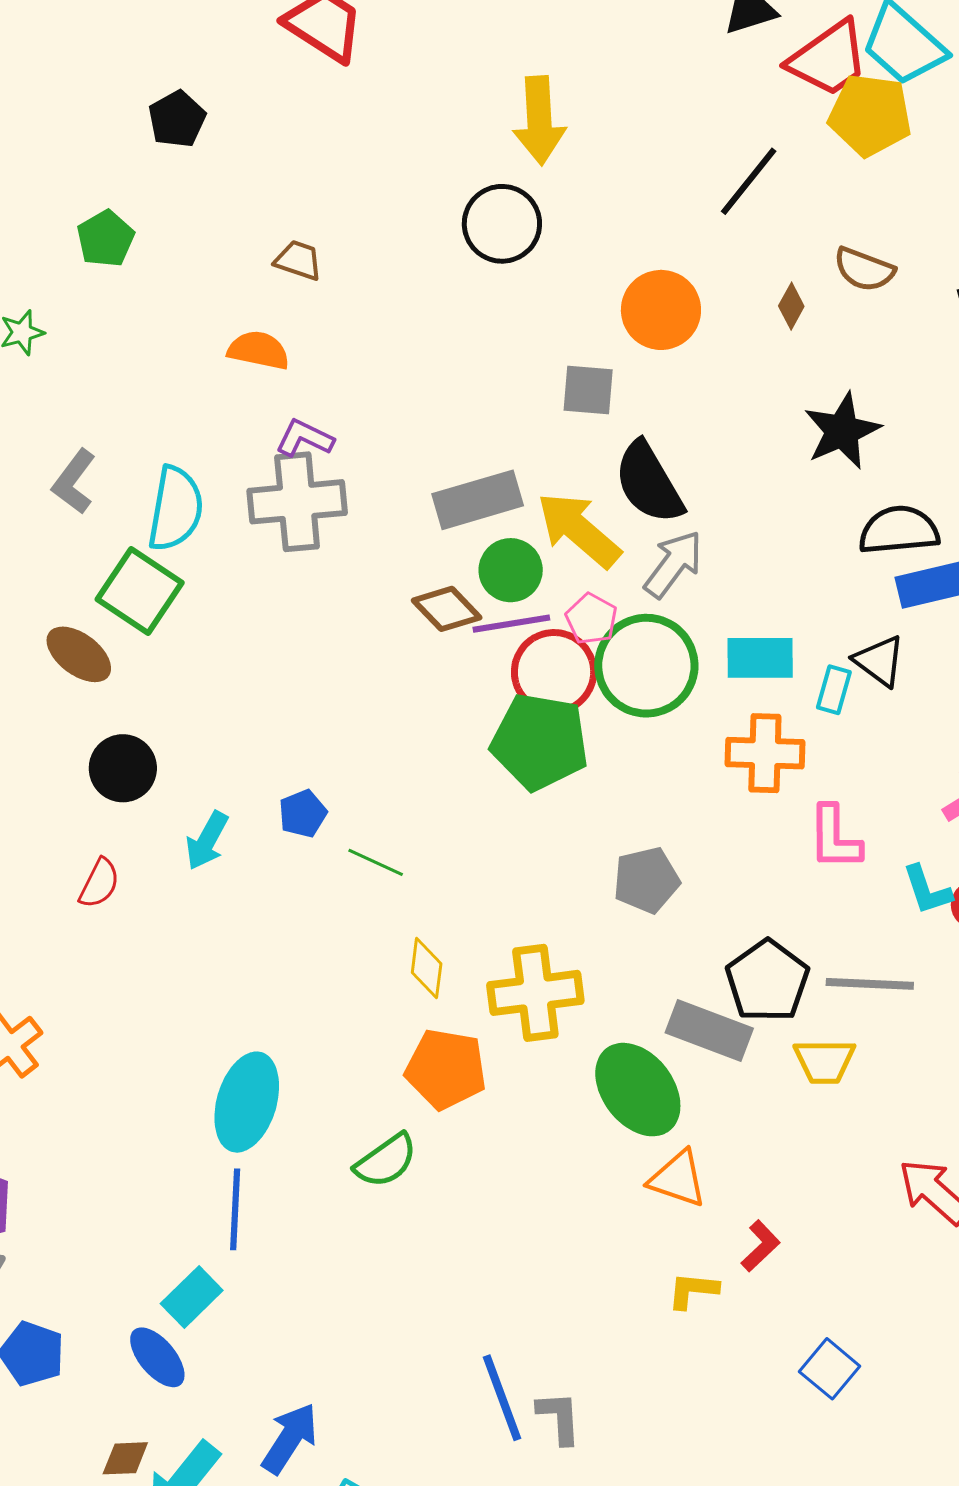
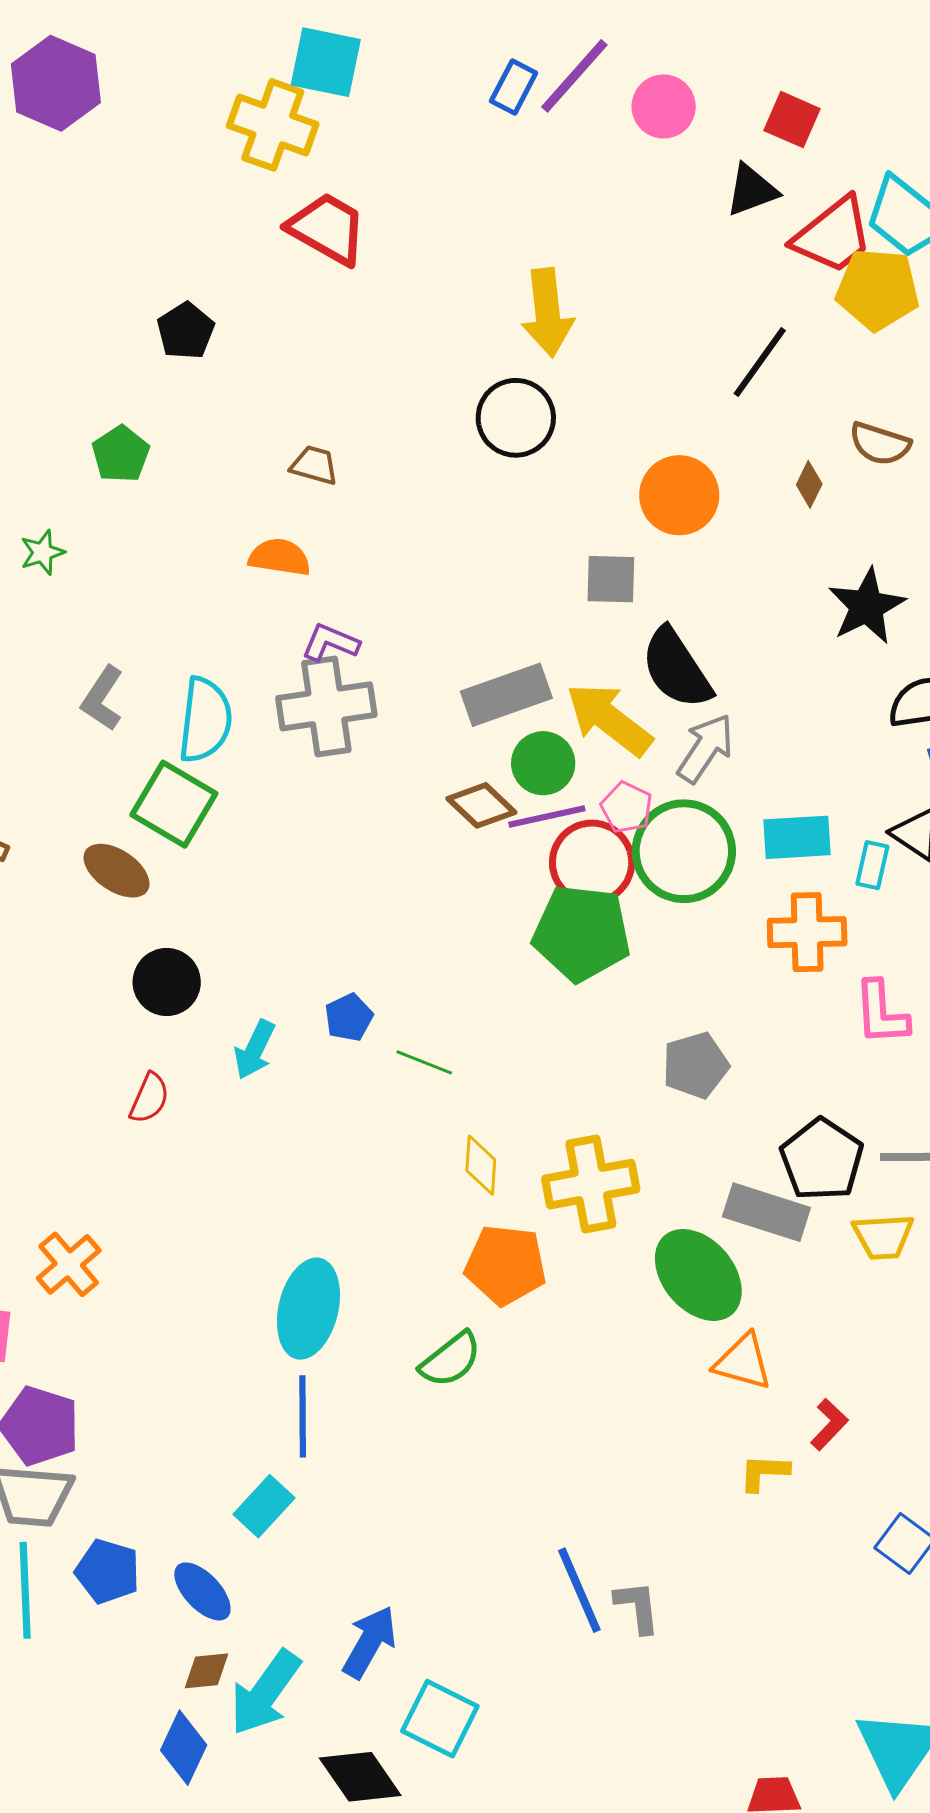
blue ellipse: (157, 1357) -> (202, 1591), moved

